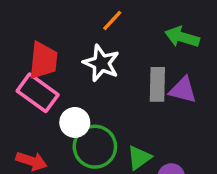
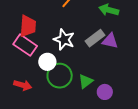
white star: (101, 63) -> (64, 40), moved
gray rectangle: (157, 84) -> (95, 38), turned 54

